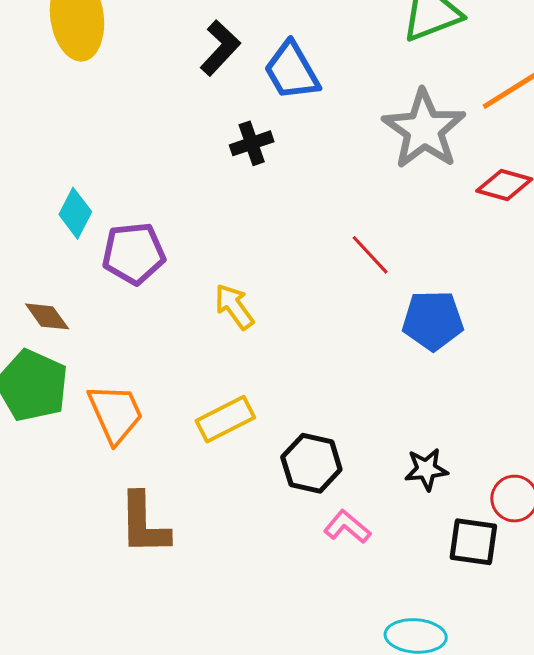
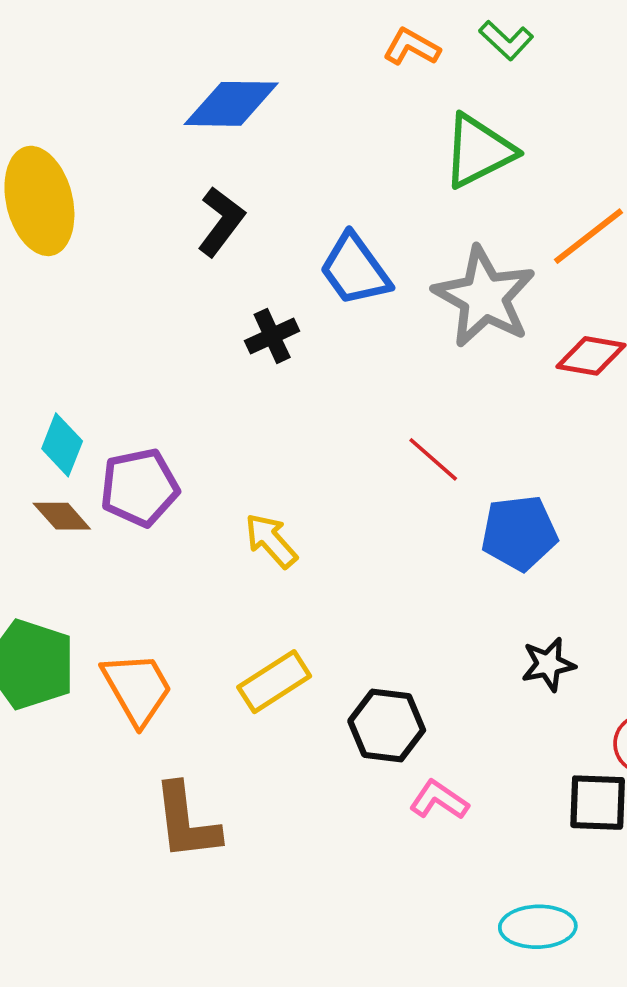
blue trapezoid: (292, 71) -> (355, 270), moved
brown diamond: (47, 316) -> (62, 516), moved
black star: (426, 469) -> (548, 664), moved

